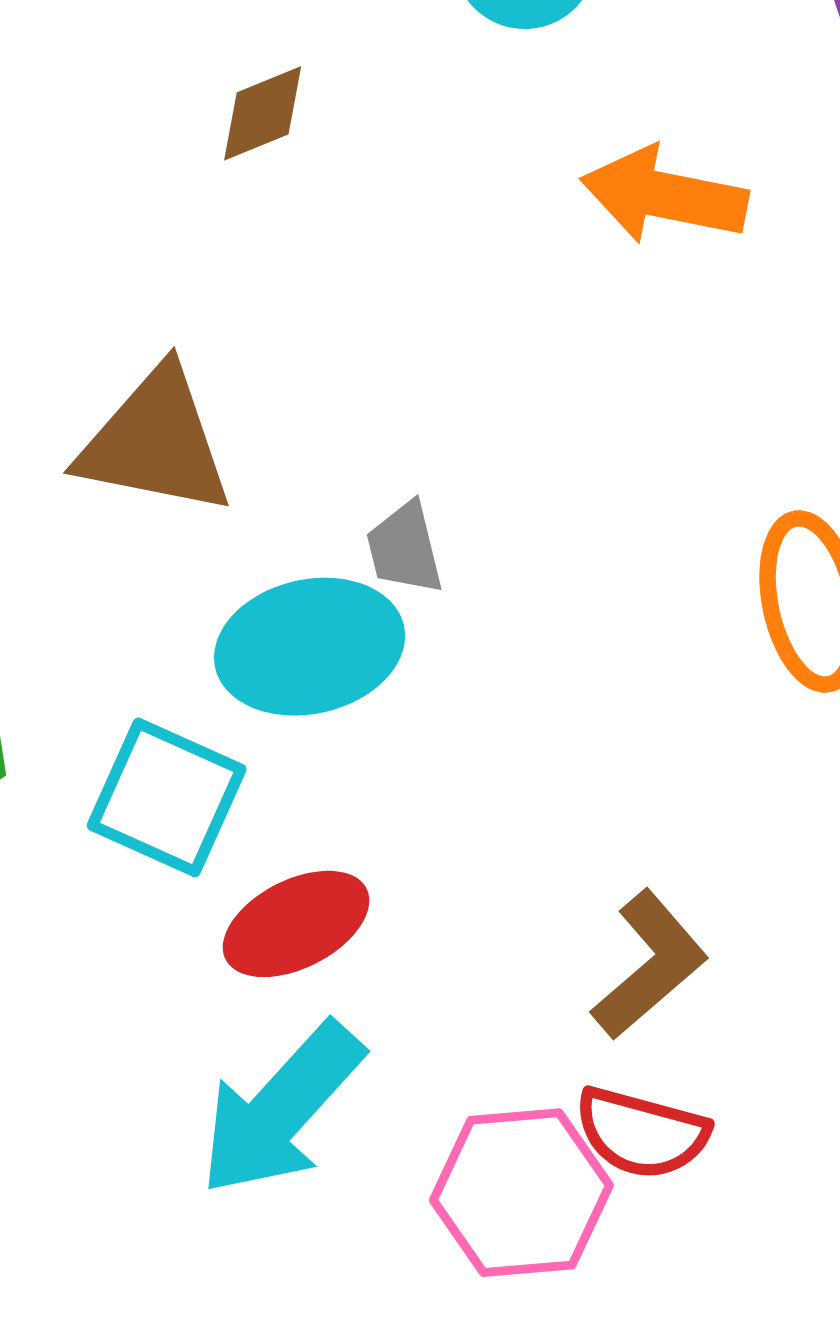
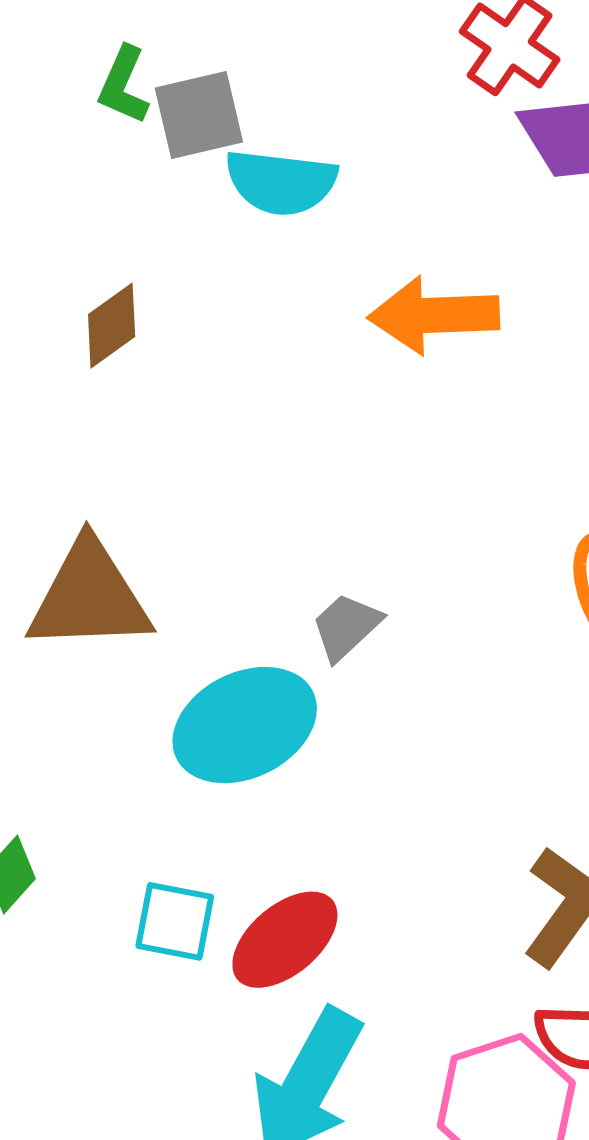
gray trapezoid: (405, 548) -> (346, 627), moved, turned 74
cyan square: (167, 797) -> (175, 921), moved, size x0.7

